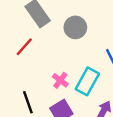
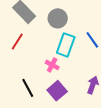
cyan rectangle: (87, 81) -> (66, 45), moved

